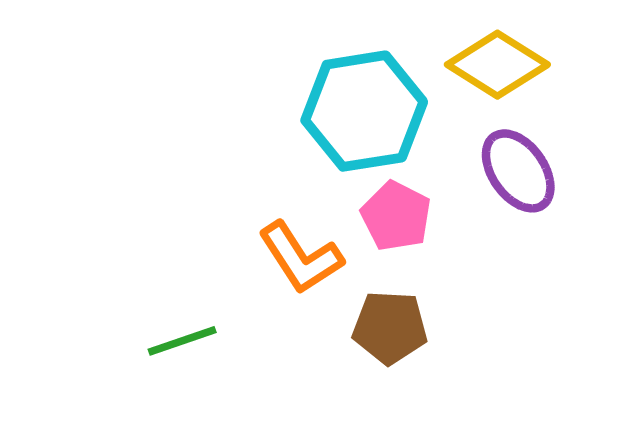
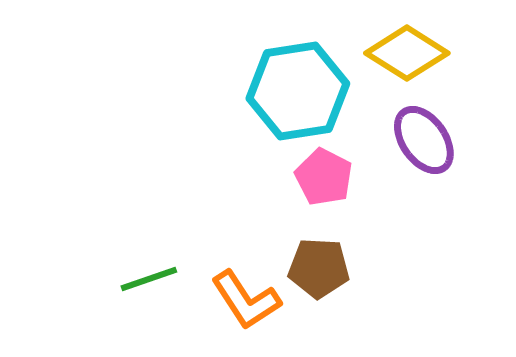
orange L-shape: (301, 258) -> (246, 300), moved

